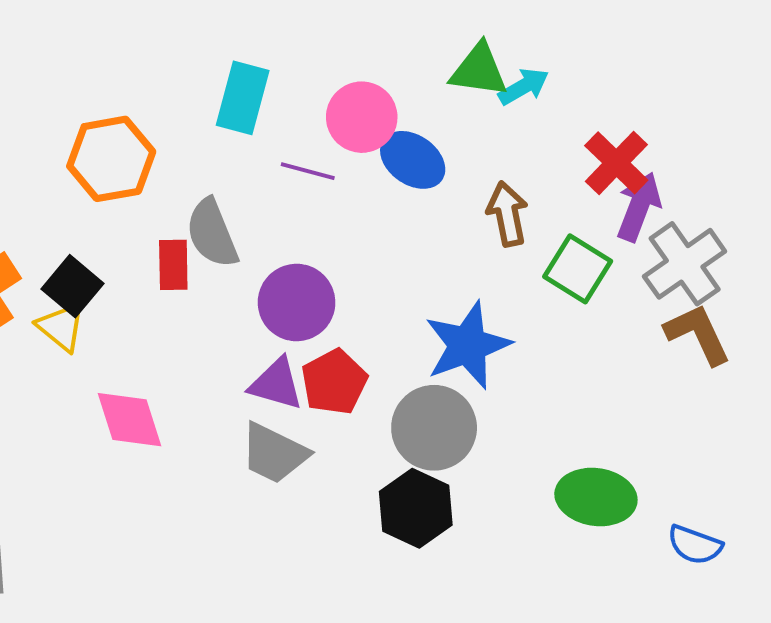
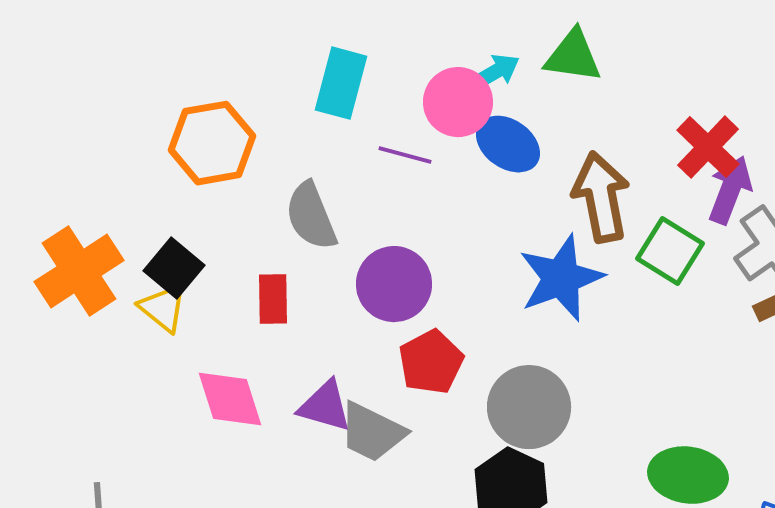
cyan arrow: (524, 87) -> (495, 72), moved
brown arrow: (507, 214) -> (601, 197), size x1.4
red rectangle: (173, 265) -> (273, 299), moved
blue star: (468, 345) -> (561, 278), moved
purple triangle: (276, 384) -> (325, 406), moved

